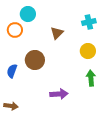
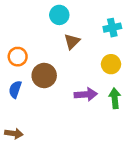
cyan circle: (28, 14) -> (59, 15), moved
orange circle: (15, 30) -> (18, 57), moved
purple arrow: (59, 94) -> (86, 94), moved

